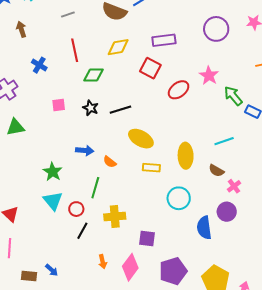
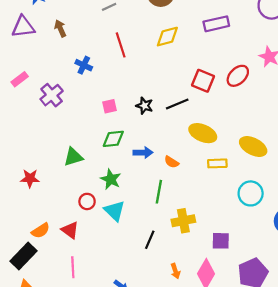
red square: (150, 68) -> (203, 81), moved
green diamond: (94, 75) -> (113, 139), moved
green triangle: (15, 127) -> (73, 157), moved
yellow ellipse: (186, 156) -> (253, 147), turned -55
red circle: (76, 209) -> (87, 201), moved

